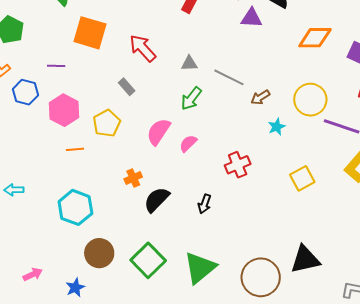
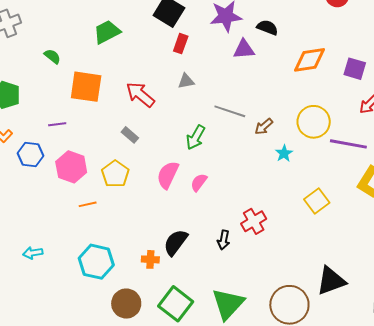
gray triangle: (189, 63) -> (186, 81), moved
red cross: (238, 165) -> (254, 221), moved
orange cross: (133, 178) -> (150, 259), moved, turned 36

